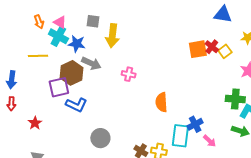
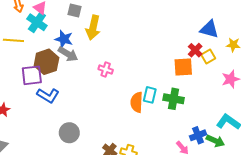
blue triangle: (223, 14) -> (209, 29), moved
blue star: (77, 44) -> (64, 39), moved
orange square: (198, 49) -> (183, 67), moved
green cross: (235, 99) -> (174, 99), moved
blue cross: (195, 124) -> (198, 135), moved
cyan rectangle: (180, 136) -> (150, 95), moved, size x0.7

